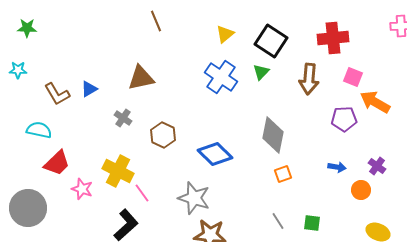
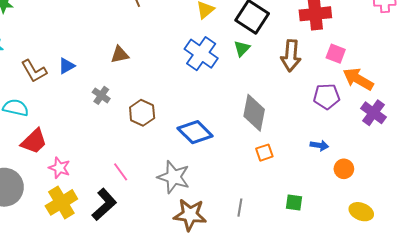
brown triangle: (141, 78) -> (120, 55), size x0.7
purple cross: (377, 166) -> (373, 113), moved, size x1.4
yellow cross: (118, 171) -> (61, 202), moved, turned 32
gray line: (278, 221) -> (240, 208), moved, turned 42

